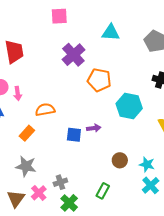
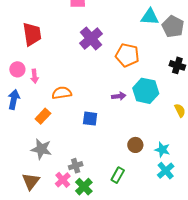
cyan triangle: (111, 33) -> (150, 17), moved
orange pentagon: (99, 80) -> (127, 55), moved
purple arrow: (94, 128) -> (119, 96), moved
pink cross: (39, 193) -> (63, 180), moved

